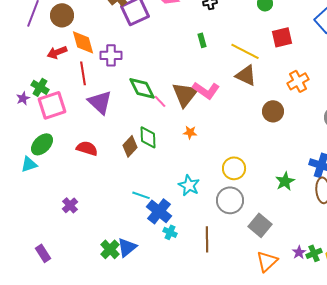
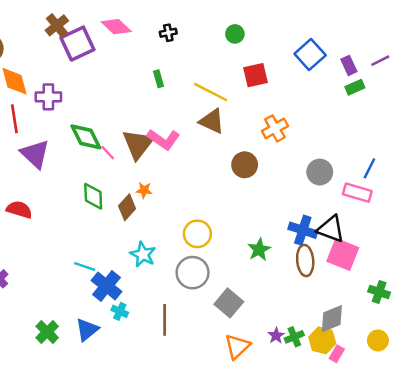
brown diamond: (130, 146) -> (127, 207), moved
blue triangle: (127, 247) -> (87, 330), moved

